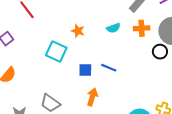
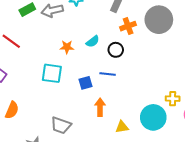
cyan semicircle: (113, 28) -> (93, 41), moved
black circle: (160, 52) -> (116, 50), moved

